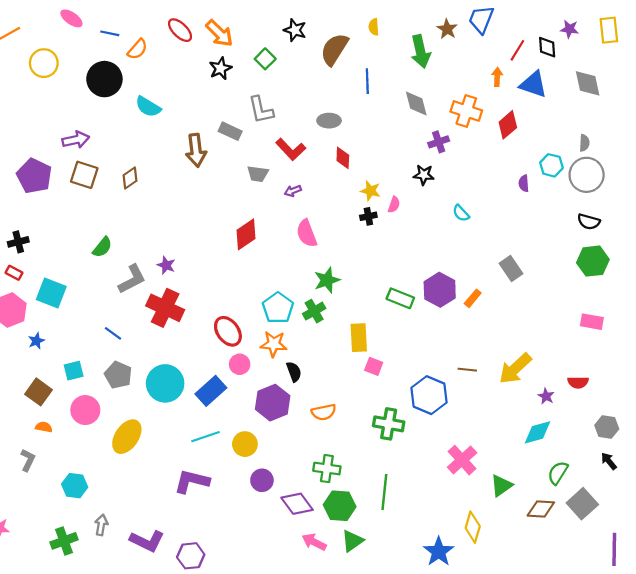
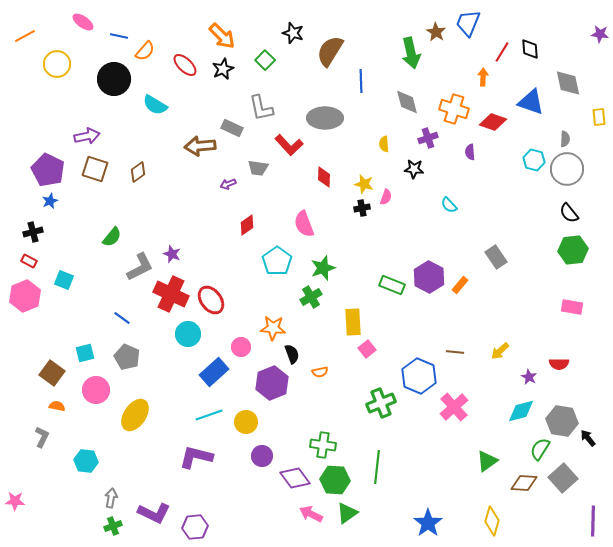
yellow semicircle: (374, 27) -> (384, 144), moved
purple star: (570, 29) -> (600, 34), moved
red ellipse: (180, 30) -> (185, 65), moved
yellow rectangle: (609, 30) -> (599, 117), moved, size x0.7
blue triangle: (533, 84) -> (531, 102), moved
gray ellipse: (329, 121) -> (325, 118), size x1.6
red diamond: (508, 125) -> (493, 122), turned 60
brown arrow: (196, 150) -> (200, 146), turned 92
red diamond: (343, 158) -> (324, 177), moved
purple semicircle: (524, 183) -> (470, 152), moved
purple arrow: (293, 191) -> (228, 184), moved
black semicircle: (589, 222) -> (569, 213), turned 35
red diamond: (246, 234) -> (247, 225), size x0.7
cyan square: (51, 293) -> (64, 280), size x0.7
cyan pentagon: (278, 308) -> (277, 261), moved
red ellipse: (228, 331) -> (211, 300), moved
blue star: (36, 341) -> (50, 201), moved
pink square: (374, 366) -> (367, 349), turned 30
yellow arrow: (515, 369) -> (500, 351), size x0.6
cyan circle: (165, 383) -> (188, 334), moved, size x0.7
orange semicircle: (324, 412) -> (320, 372), moved, size x0.7
green cross: (389, 424) -> (381, 403), turned -32
gray hexagon: (607, 427) -> (562, 421), moved, size x1.4
pink cross: (462, 460) -> (454, 407), moved
yellow diamond: (473, 527) -> (492, 521), moved
green cross: (64, 541) -> (113, 526), moved, size x0.7

